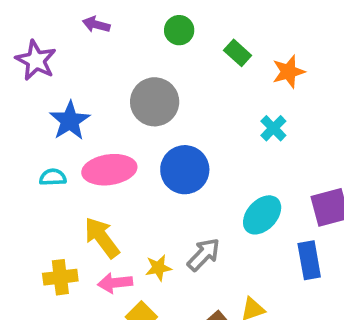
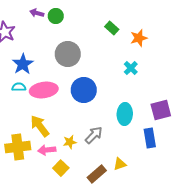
green circle: (179, 30) -> (56, 16), moved
cyan semicircle: (53, 177) -> (19, 87), moved
cyan ellipse: (262, 215) -> (125, 114), turned -40
yellow cross: (60, 277) -> (18, 147), size x1.4

